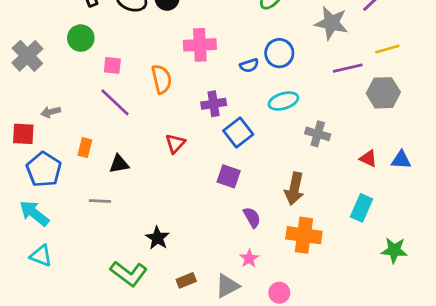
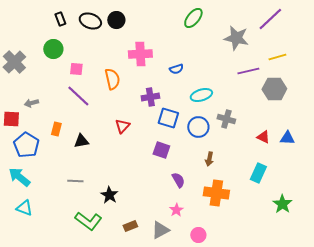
blue circle: (279, 53) -> (198, 127), moved
blue square: (238, 133) -> (168, 118), turned -35
brown arrow: (294, 189) -> (209, 159), size x0.6
gray line: (100, 201) -> (75, 181), moved
green star: (394, 250) -> (282, 204), turned 30

